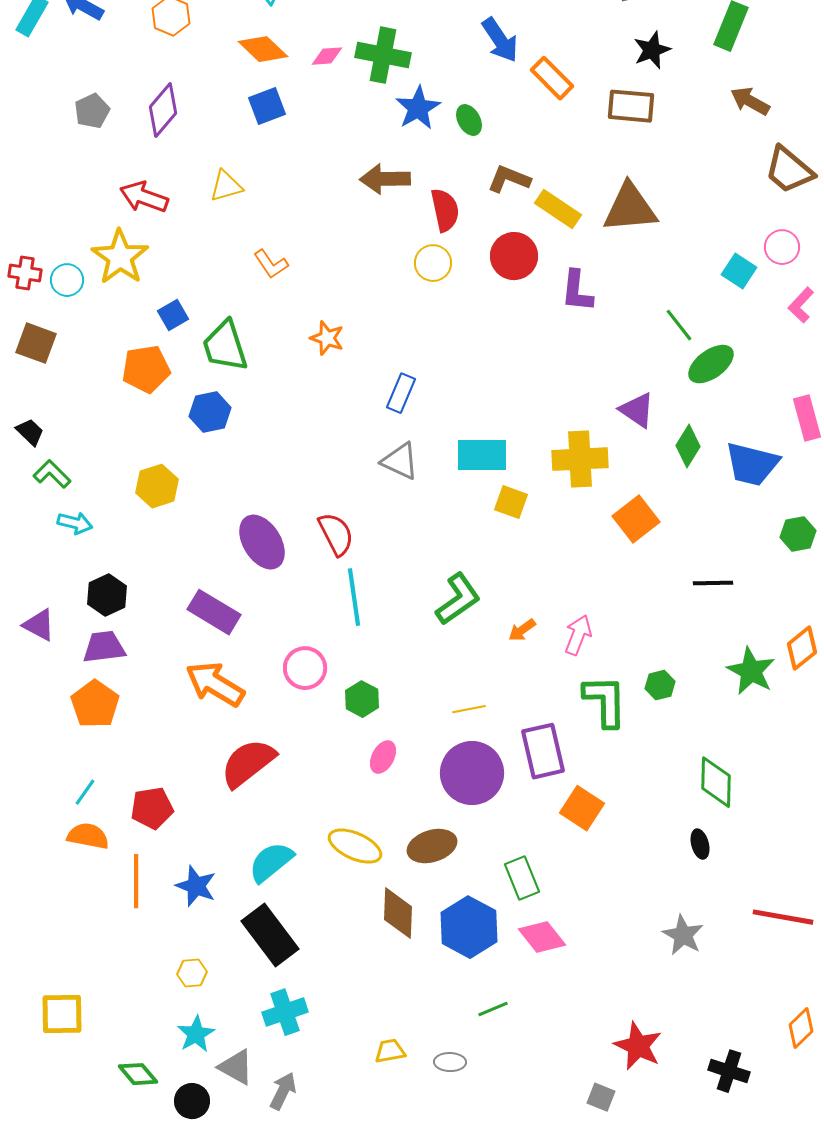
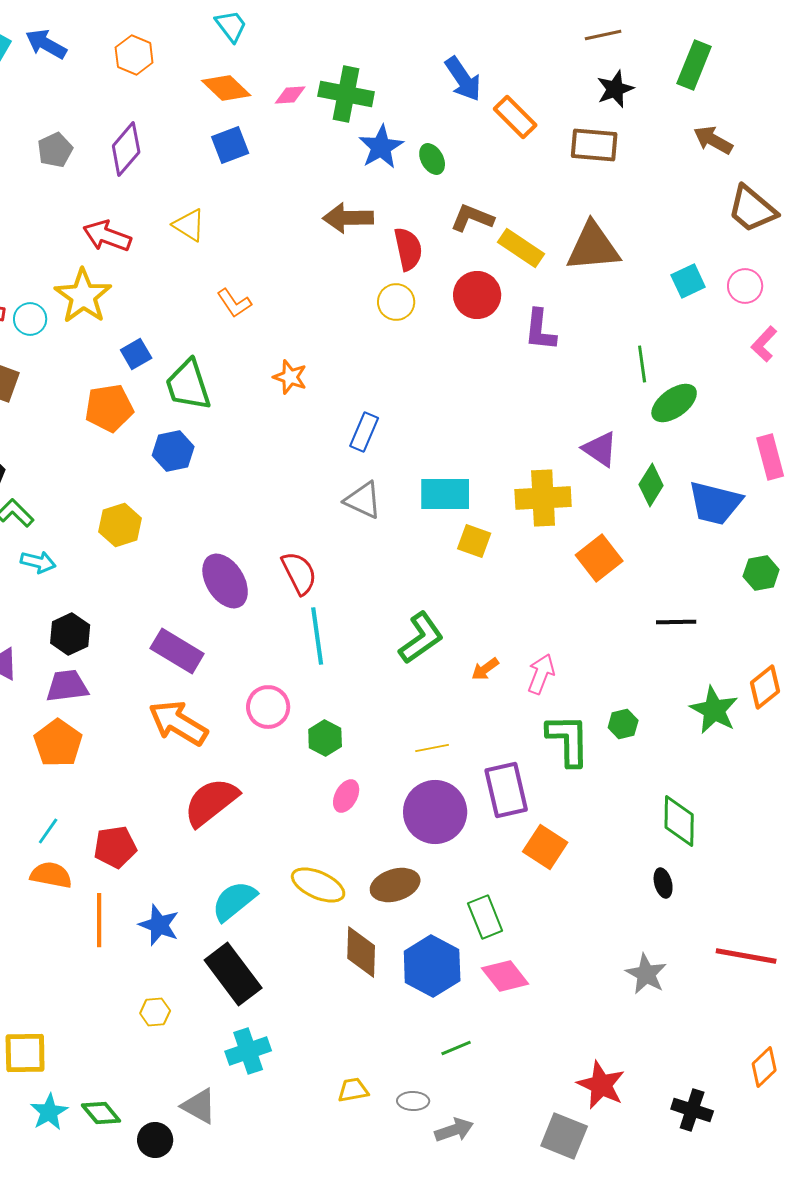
yellow triangle: (226, 186) -> (189, 225), turned 48
cyan square: (739, 271) -> (688, 281), moved, turned 32
green line: (679, 325) -> (642, 364), turned 30
cyan star: (196, 1034) -> (49, 1112), moved
gray arrow: (283, 1091) -> (454, 1130), moved, turned 45
gray square: (601, 1097) -> (564, 1136), size x1.6

